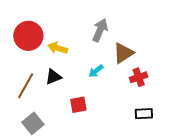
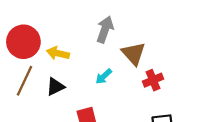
brown triangle: (123, 53) -> (134, 54), turned -35
brown line: (26, 86) -> (24, 81), moved

